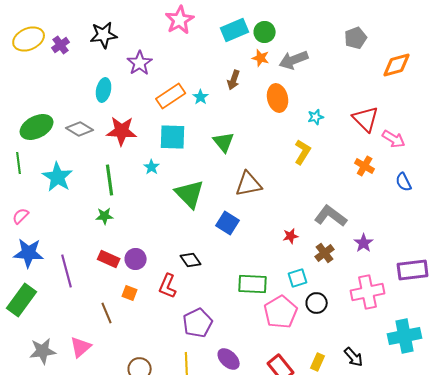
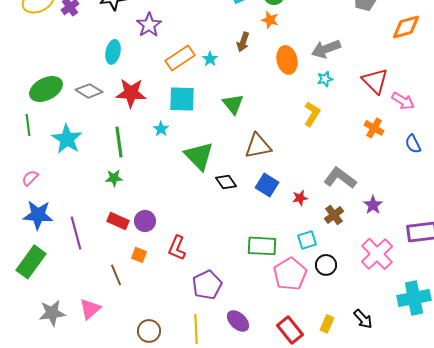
gray arrow: (294, 60) -> (326, 49), moved
blue square: (228, 223) -> (267, 185), moved
black diamond: (191, 260) -> (226, 182), moved
pink cross: (368, 292) -> (377, 254), turned -32

